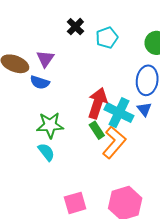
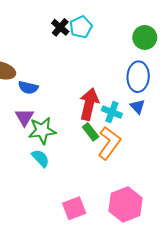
cyan pentagon: (107, 38) -> (81, 27), moved
purple triangle: (45, 59) -> (24, 117), moved
cyan cross: (119, 113) -> (112, 112), size x0.7

